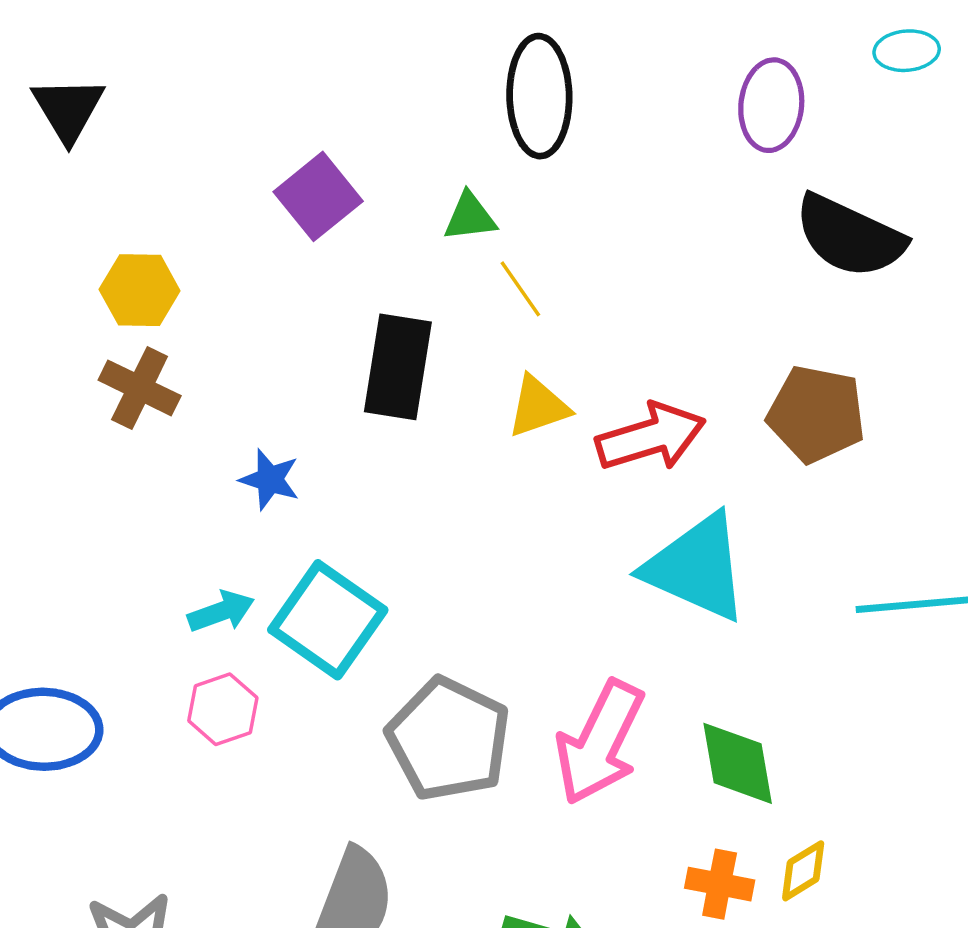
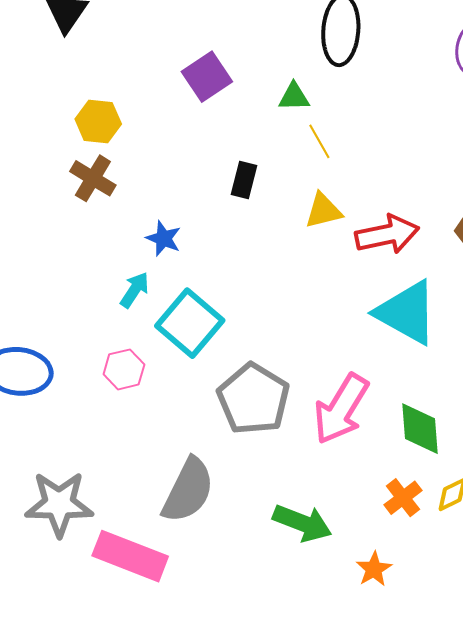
black rectangle: (398, 367) -> (244, 180), size x0.6
cyan arrow: (221, 612) -> (135, 290), moved, turned -42
orange cross: (720, 884) -> (403, 498), turned 36

